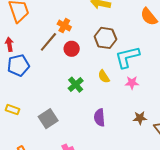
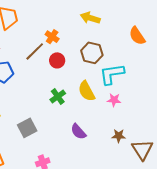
yellow semicircle: (104, 77) -> (87, 91), size x1.5
purple semicircle: (99, 118) -> (78, 132), turned -42

